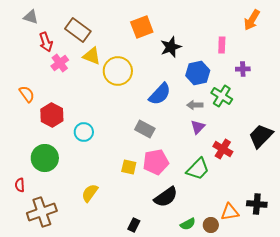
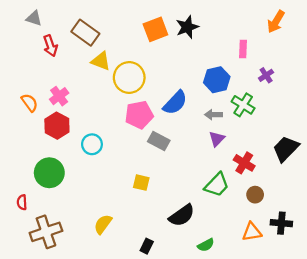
black star: (171, 47) -> (187, 27), moved
pink cross: (60, 63) -> (59, 96), moved
purple cross: (243, 69) -> (266, 75), turned -32
pink pentagon: (156, 162) -> (139, 115), moved
yellow semicircle: (90, 193) -> (103, 224), moved
brown circle: (211, 225) -> (255, 195), moved

